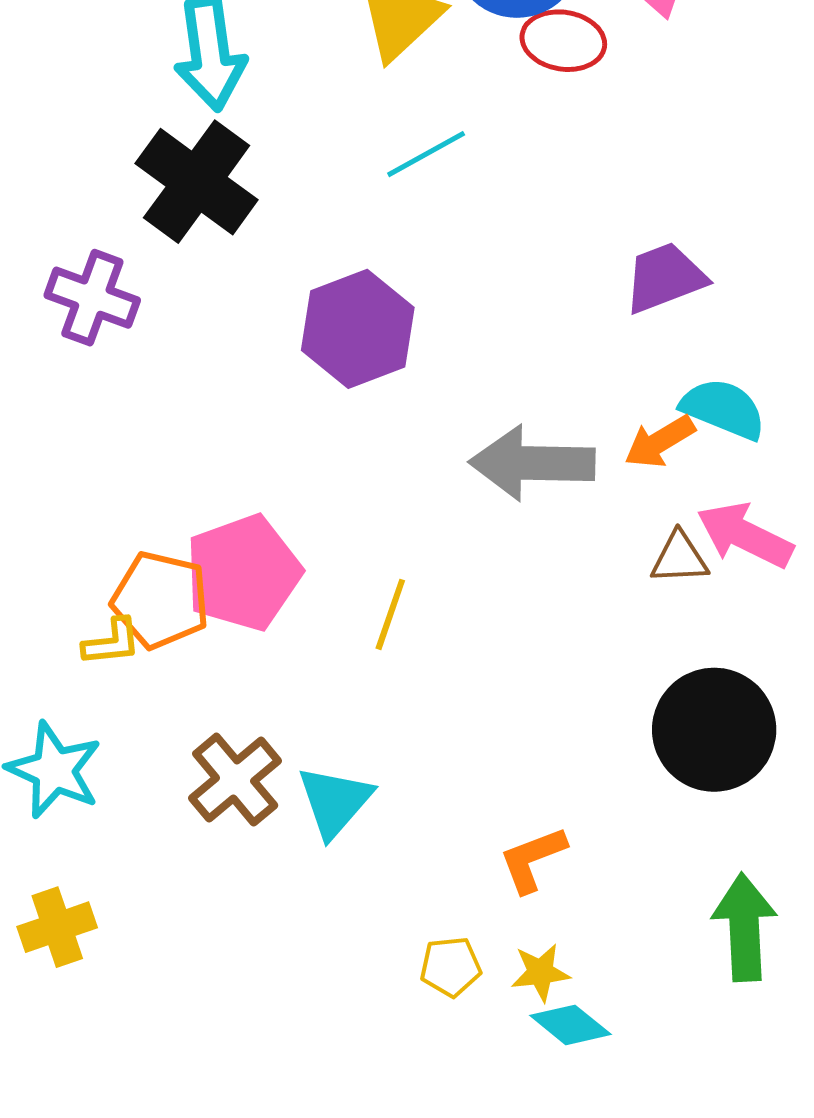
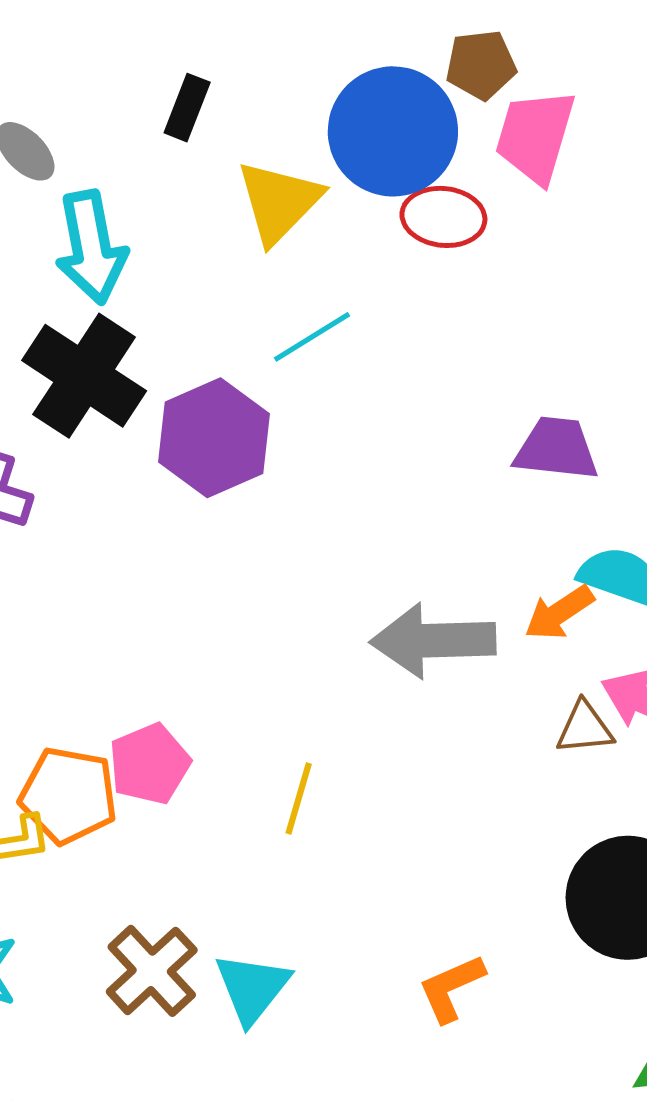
purple trapezoid: (665, 278) -> (556, 449), turned 30
purple hexagon: (358, 329) -> (214, 438), moved
pink pentagon: (243, 573) -> (150, 764), size x0.7
orange L-shape: (533, 859) -> (451, 988), moved

